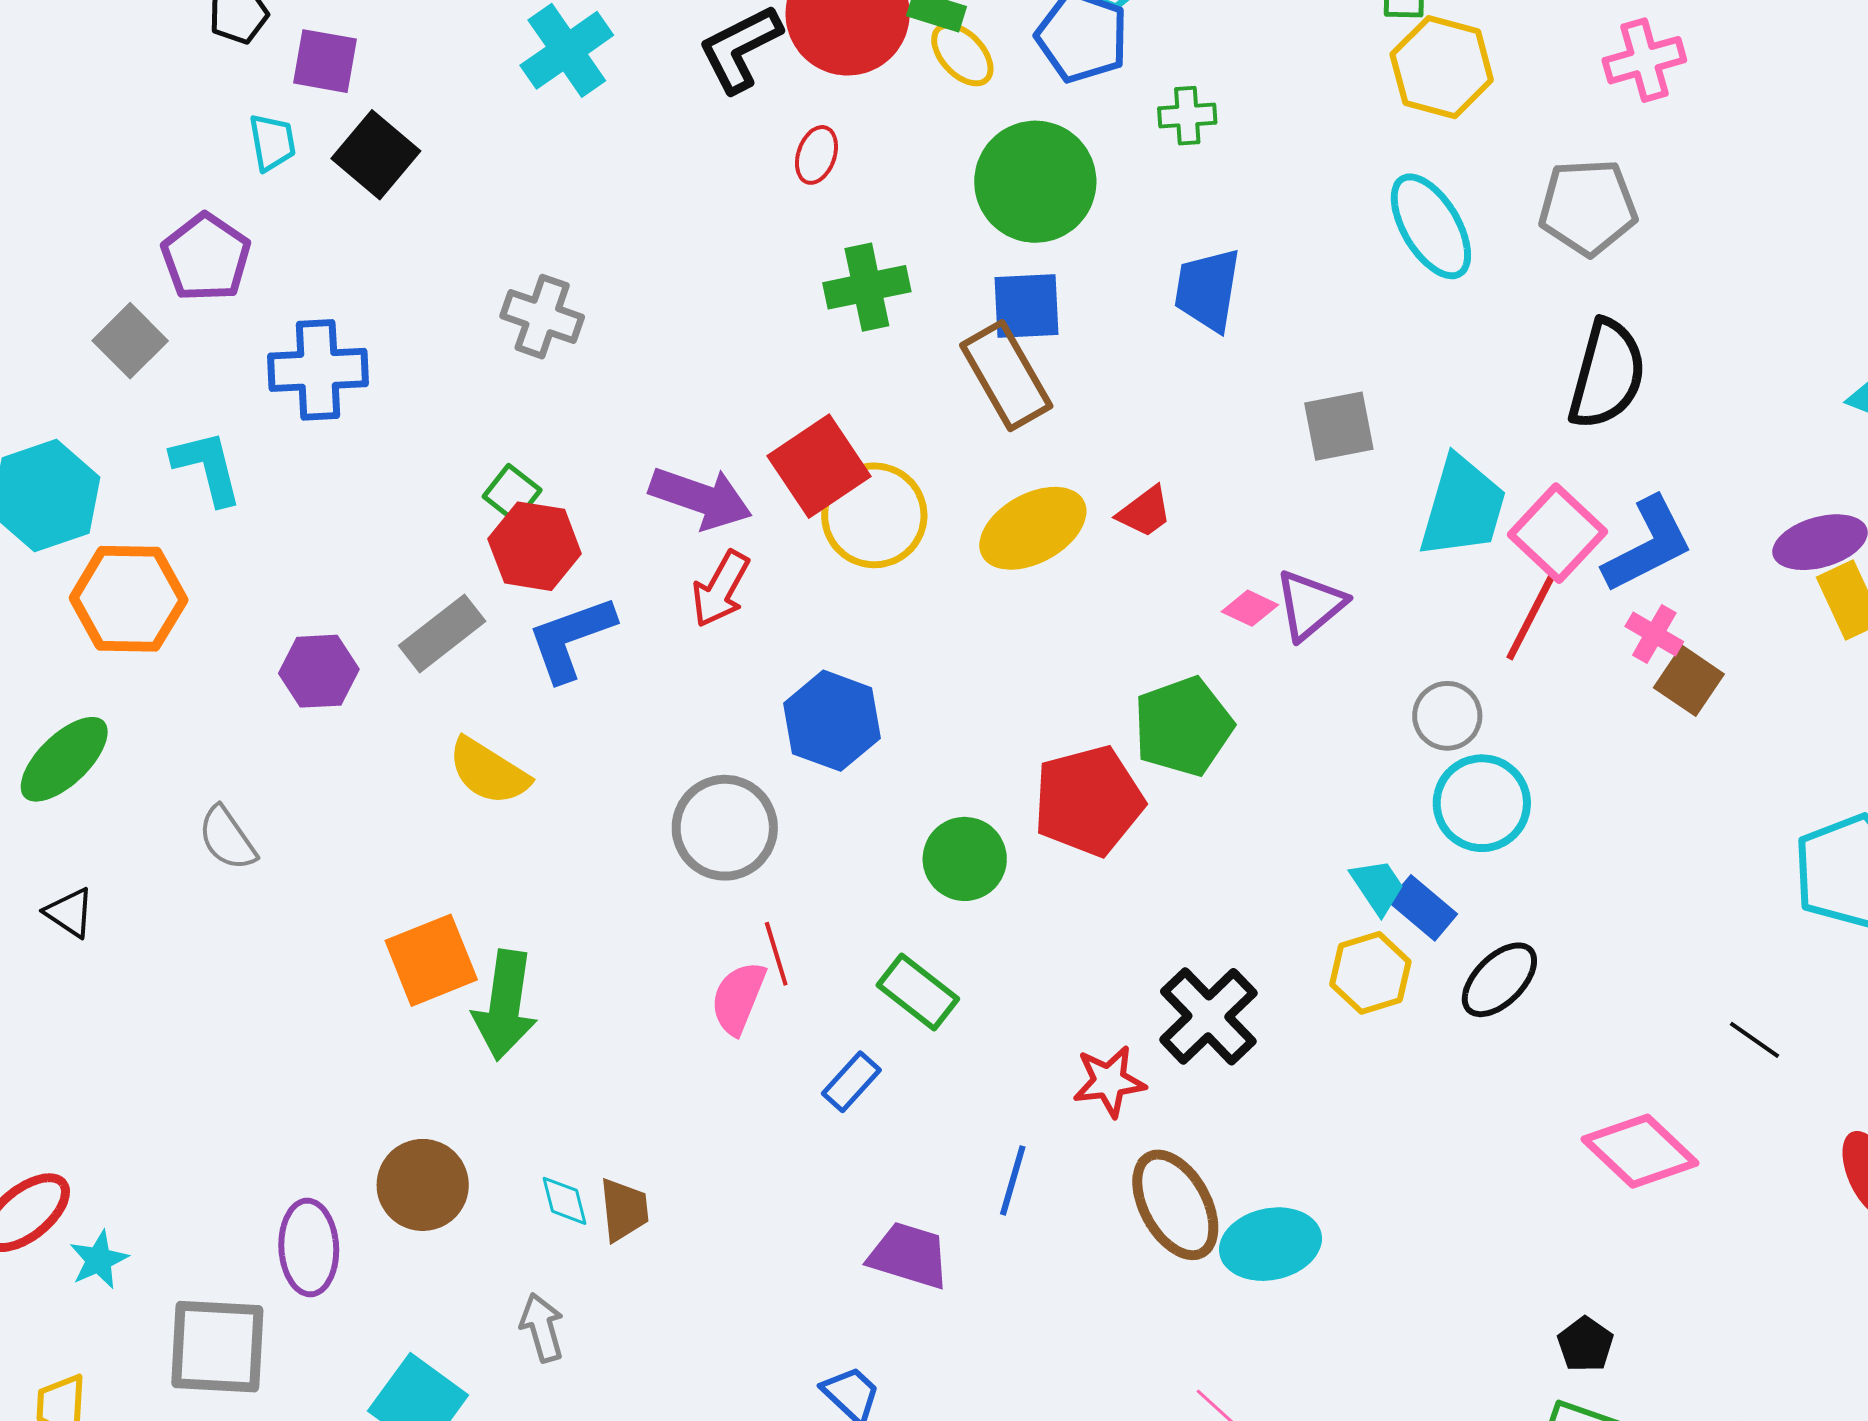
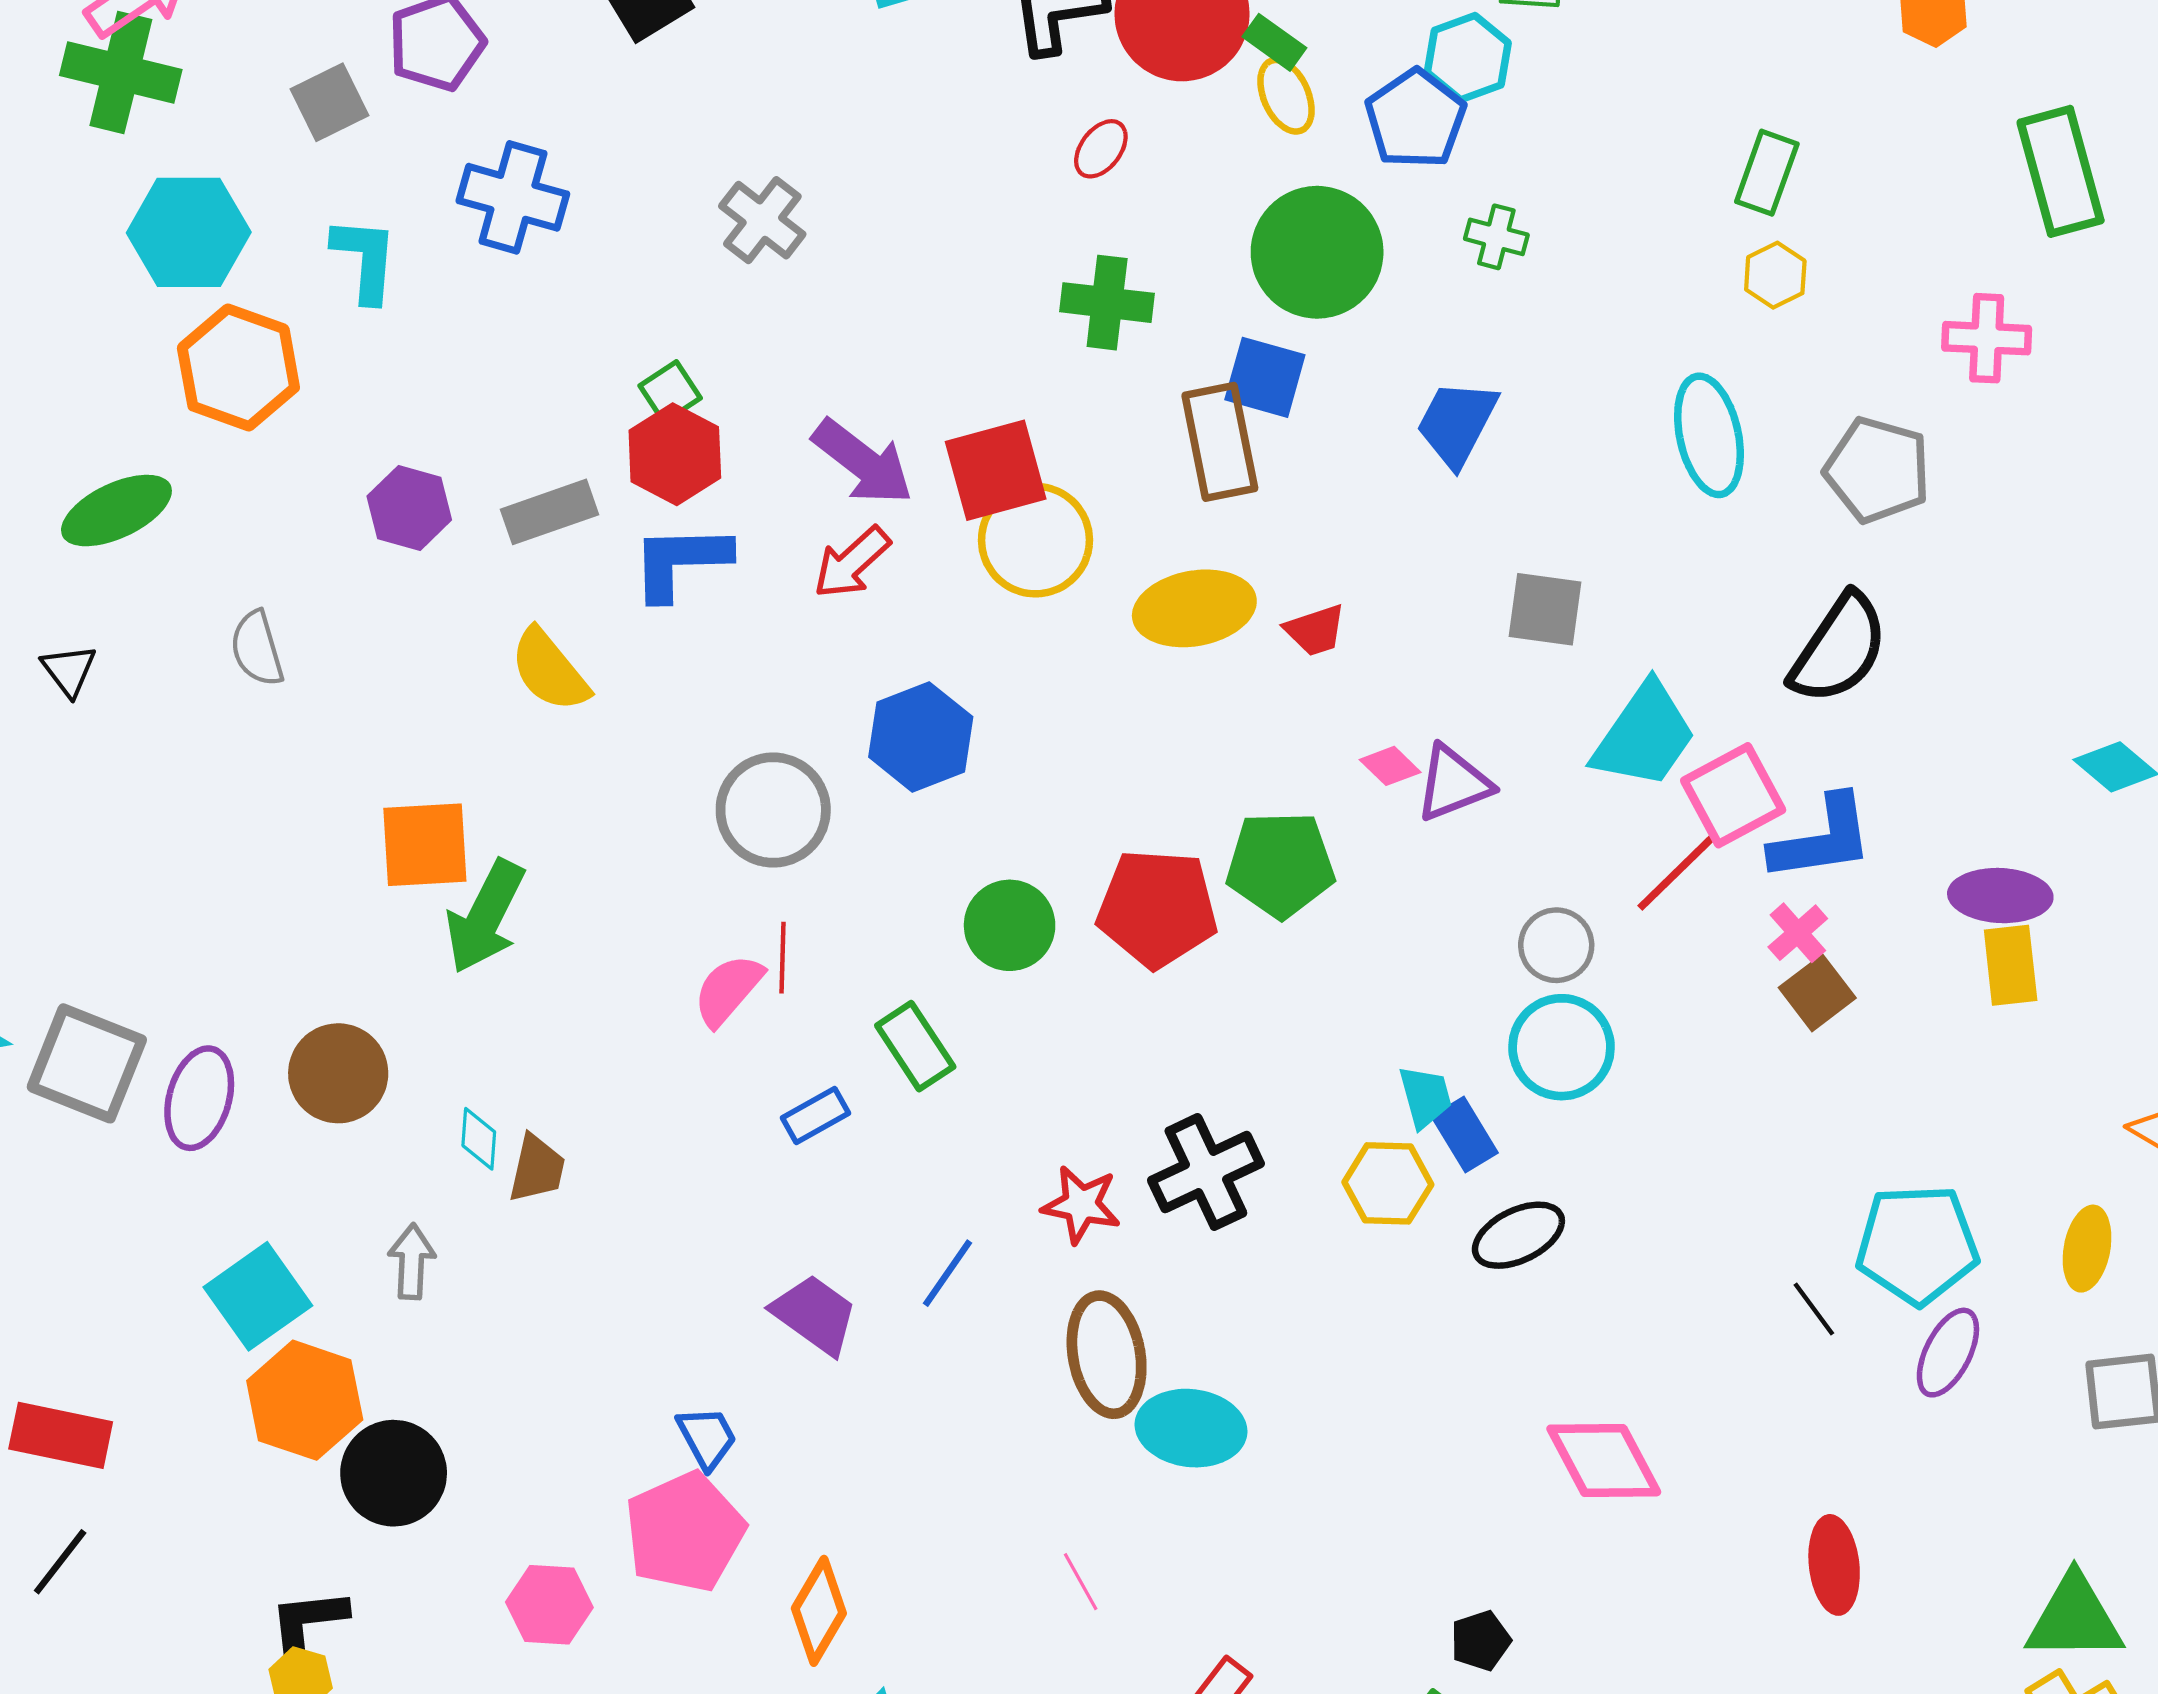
yellow hexagon: (1442, 67) -> (1775, 275), size x0.6
black line: (1755, 1040) -> (1814, 1309), moved
gray square: (217, 1347) -> (87, 1063), moved

